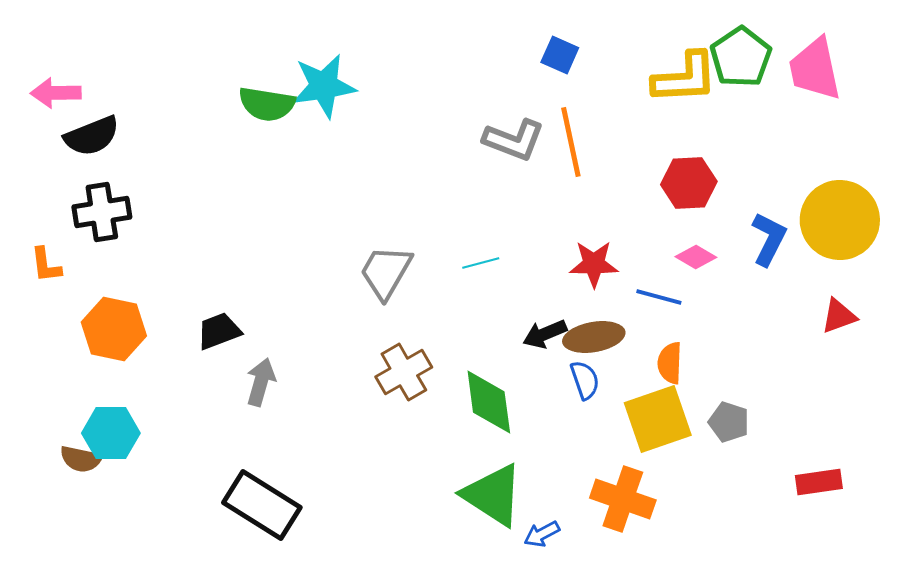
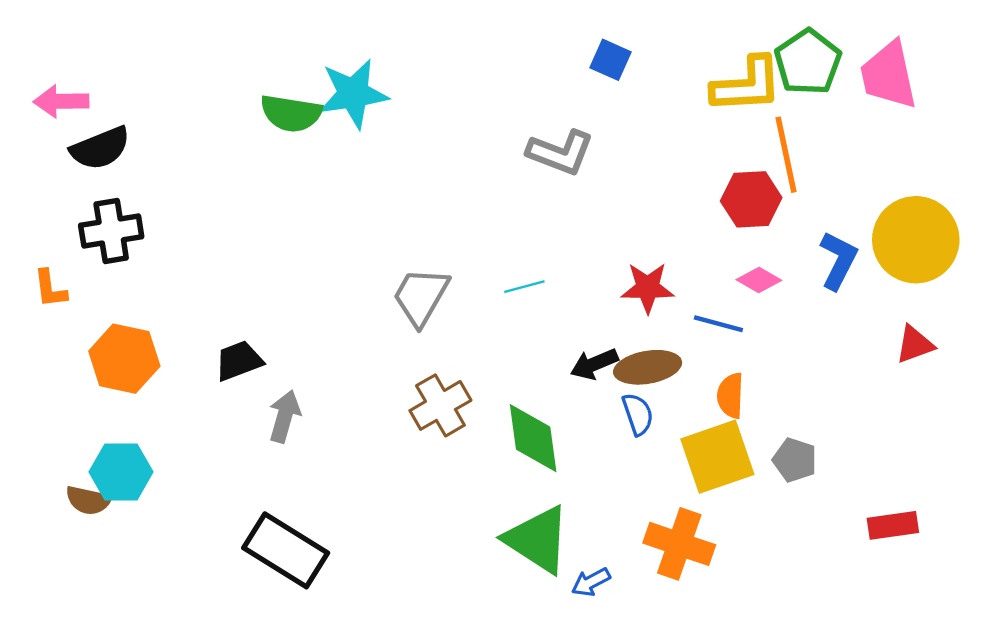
orange line: (571, 142) -> (786, 155), moved

